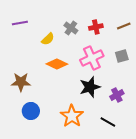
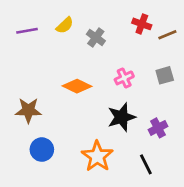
red cross: (96, 27) -> (142, 24), moved, turned 32
yellow semicircle: (48, 39) -> (65, 25), moved
pink cross: (92, 58) -> (124, 78), size x0.6
black line: (108, 122) -> (146, 164), turned 35

